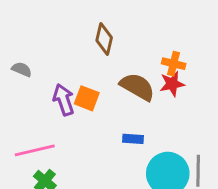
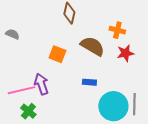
red star: (172, 84) -> (125, 53), moved
purple arrow: (64, 100) -> (41, 84), moved

